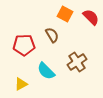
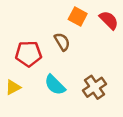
brown cross: (77, 62) -> (94, 87), moved
yellow triangle: (21, 84) -> (13, 87), moved

